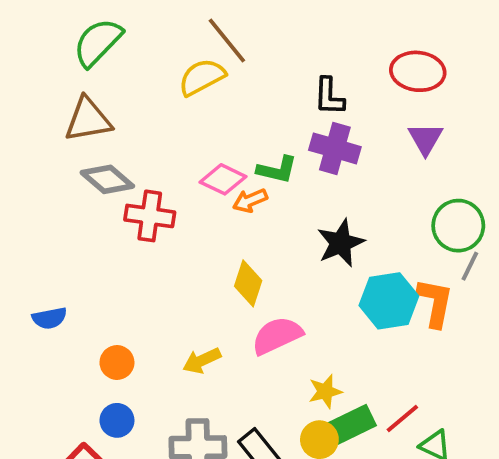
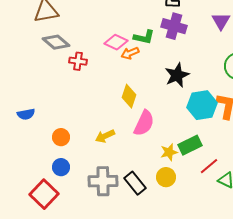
red cross: (150, 216) -> (78, 61), size x0.7
pink semicircle: (277, 336) -> (144, 123), turned 140
green rectangle: (352, 424) -> (190, 145), moved

